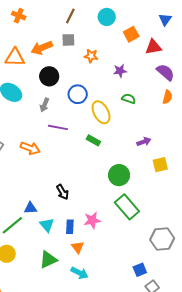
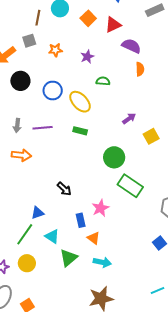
brown line: (70, 16) -> (38, 18), moved
gray arrow: (44, 105) -> (17, 125), moved
cyan triangle: (47, 225) -> (52, 236), moved

